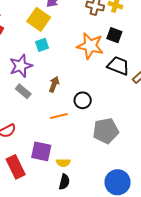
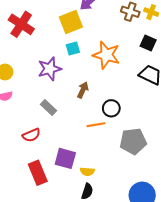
yellow square: (39, 19) -> (71, 22), turned 30
orange star: (90, 46) -> (106, 55), moved
gray rectangle: (23, 91) -> (48, 107), moved
orange line: (59, 116) -> (96, 125), moved

